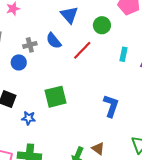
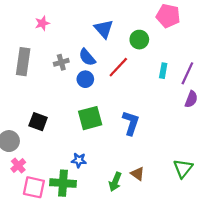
blue circle: (19, 62) -> (85, 79), moved
blue L-shape: (111, 106) -> (131, 123), moved
blue star: (29, 118) -> (79, 160), moved

